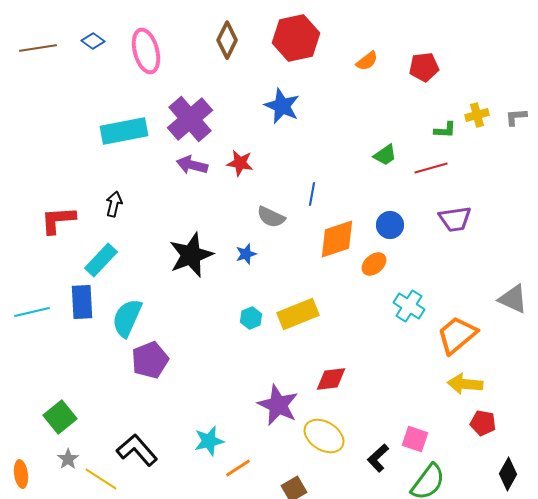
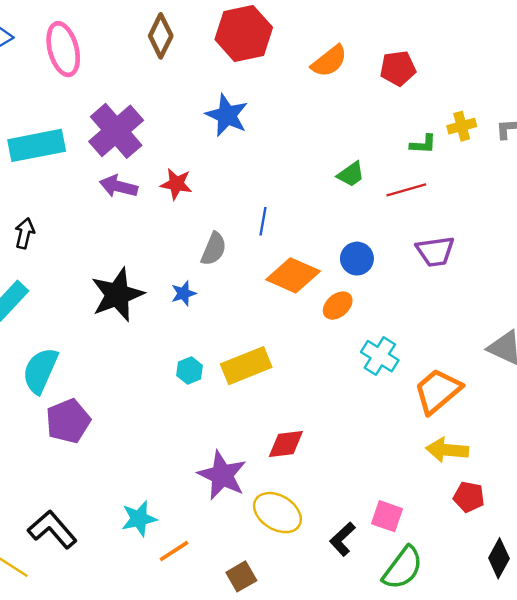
orange semicircle: (367, 61) -> (329, 61), size x1.4
gray semicircle: (271, 217) -> (214, 249), turned -92
orange diamond: (337, 239) -> (293, 275), turned 42

